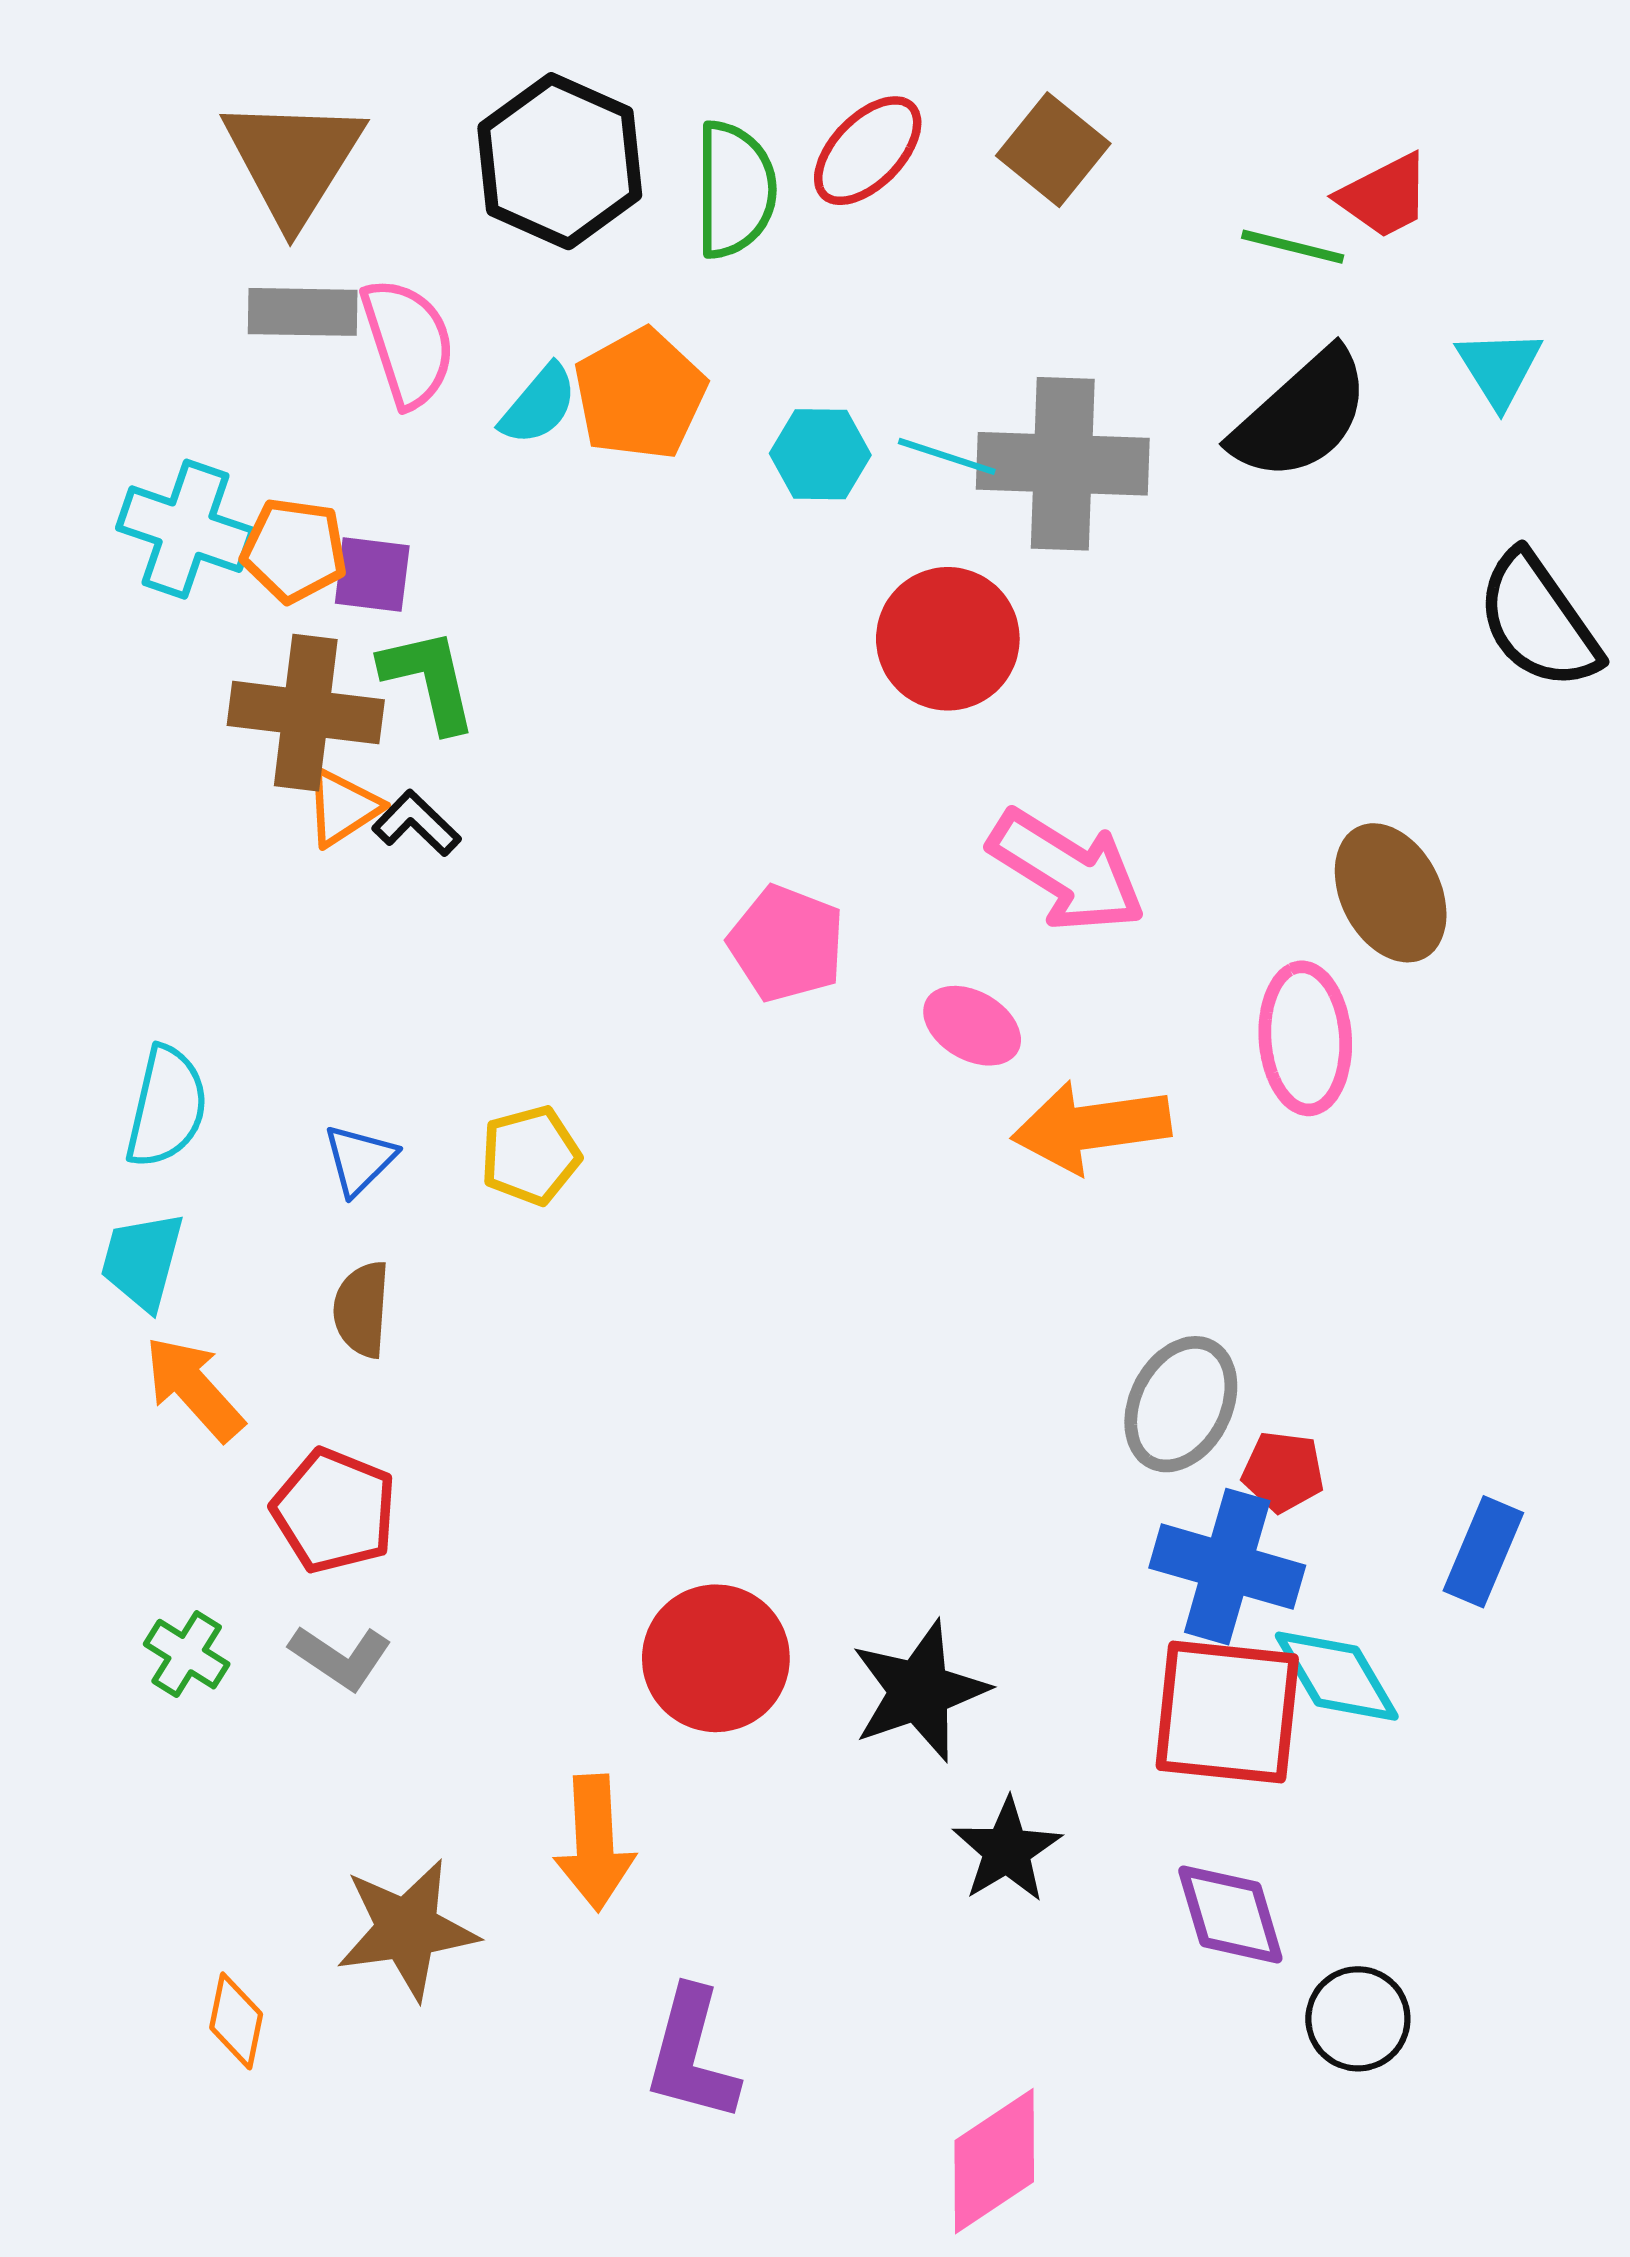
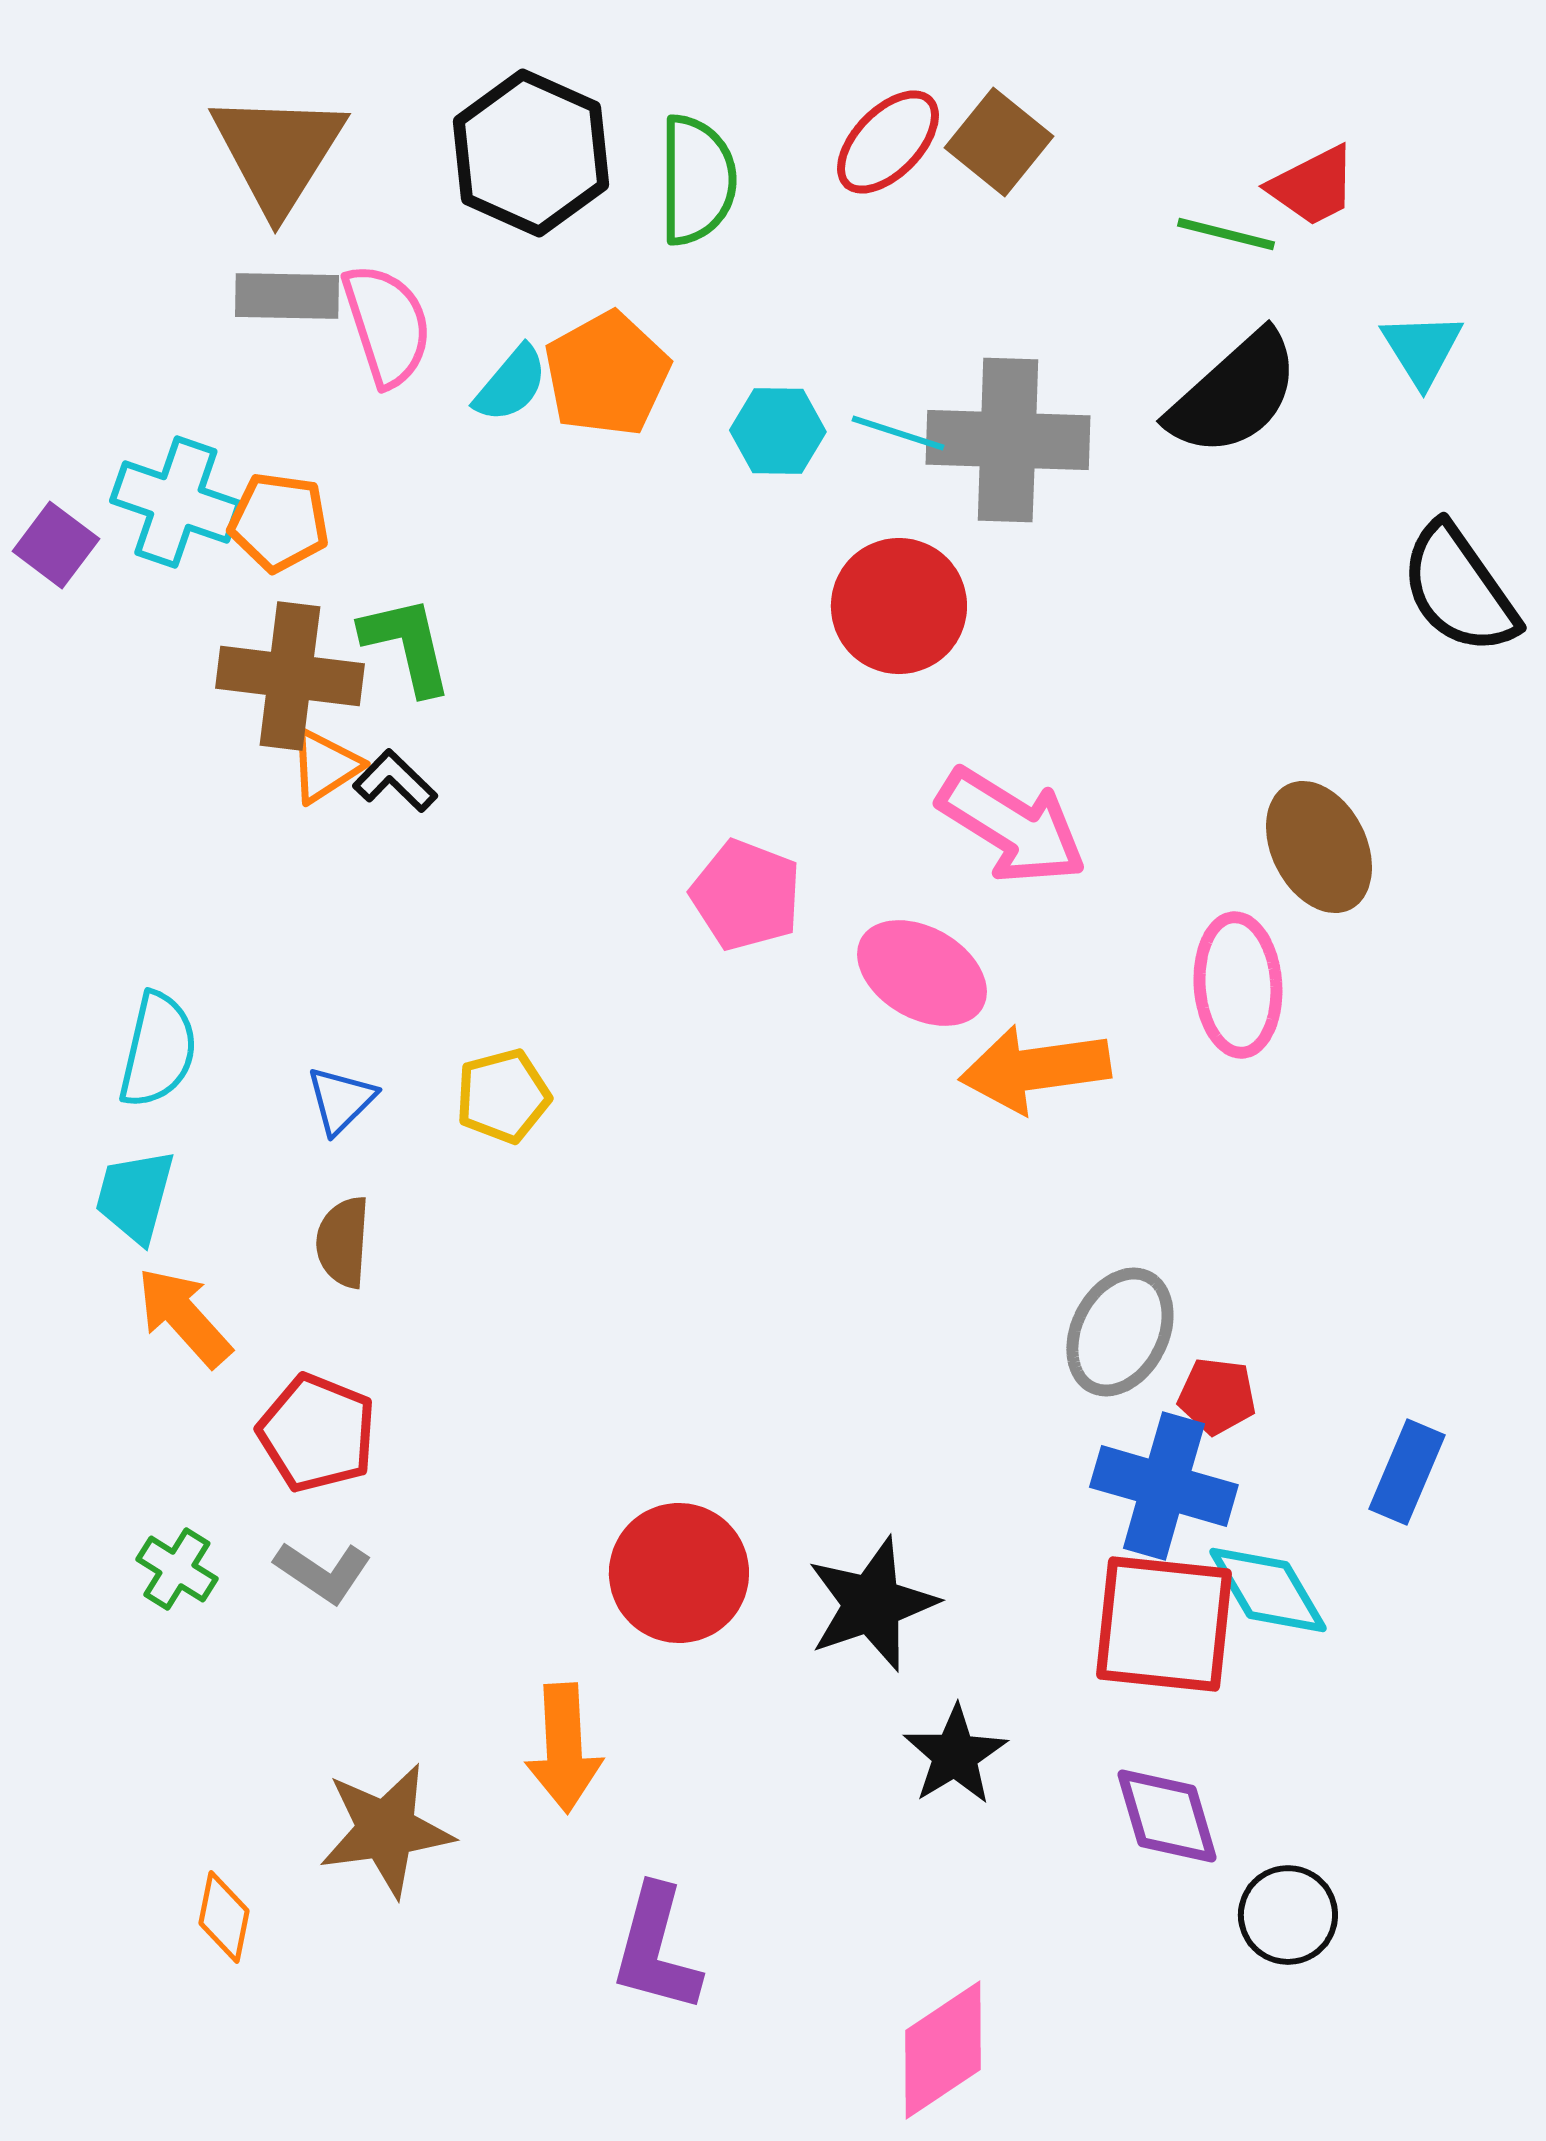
red ellipse: (868, 151) -> (888, 142), moved
purple square: (372, 574) -> (56, 545), moved, turned 30
pink ellipse: (972, 1026) -> (922, 973), size x1.4

